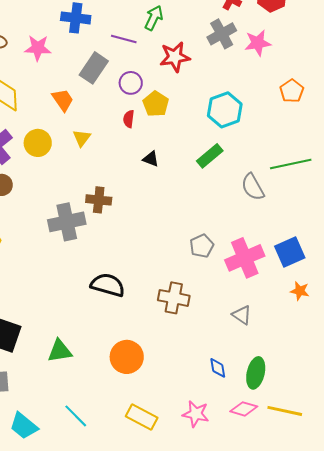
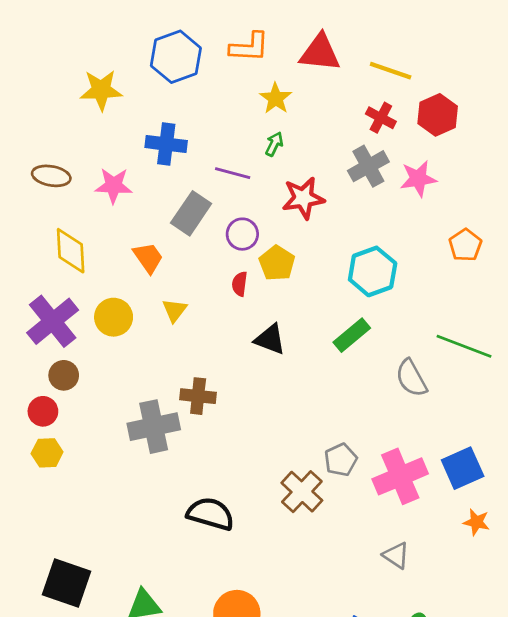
green arrow: (154, 18) -> (274, 144), size x0.7
black triangle: (151, 159) -> (270, 339), size x1.4
green line: (291, 164) -> (464, 346), turned 33
brown cross: (174, 298) -> (302, 492), moved, turned 32

